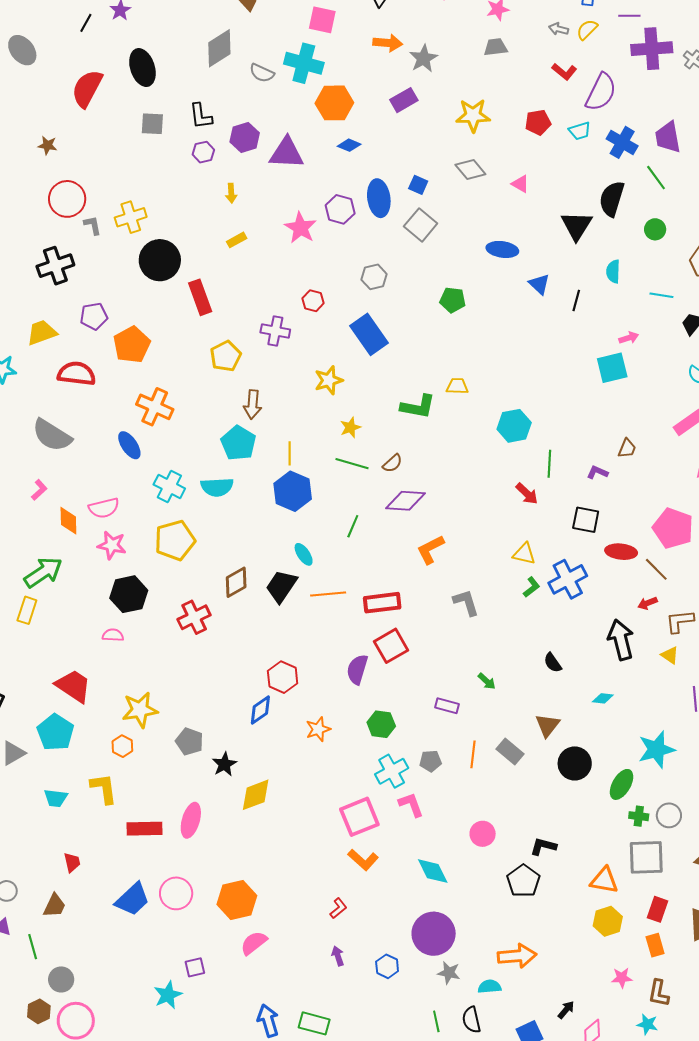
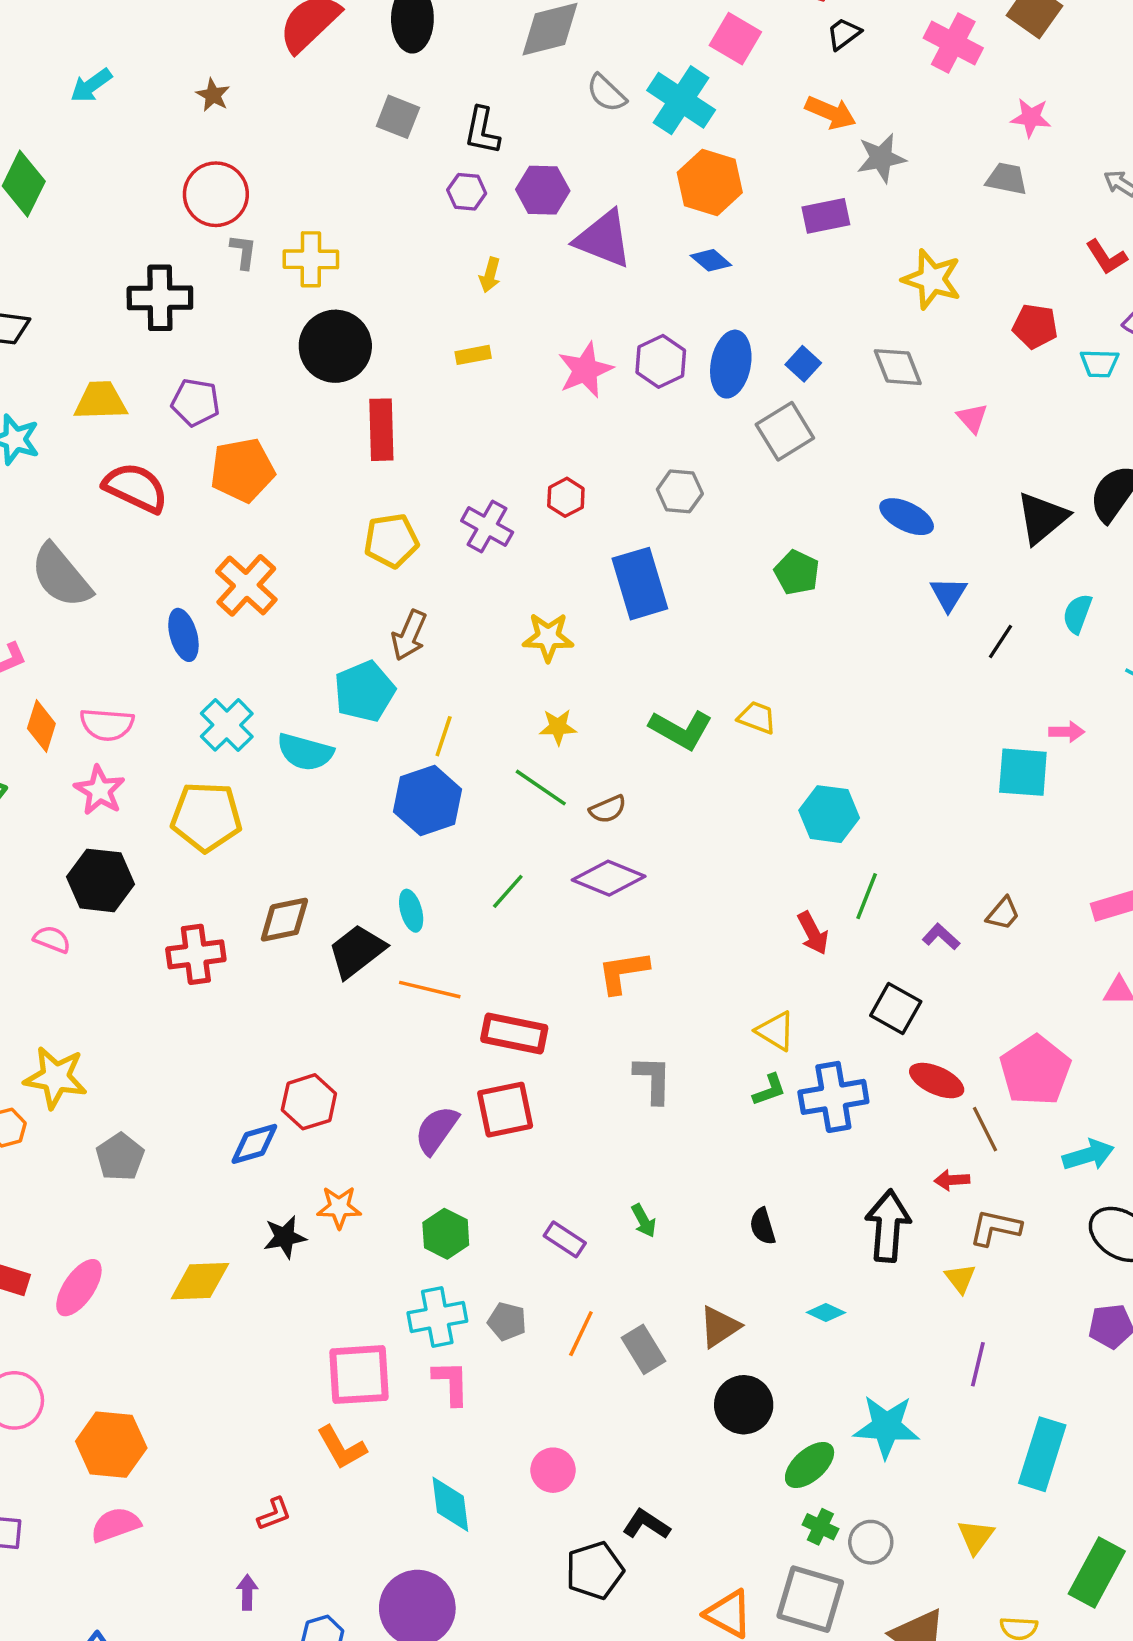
black star: (224, 764) -> (285, 1237), moved

